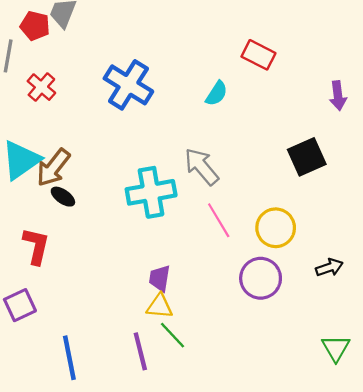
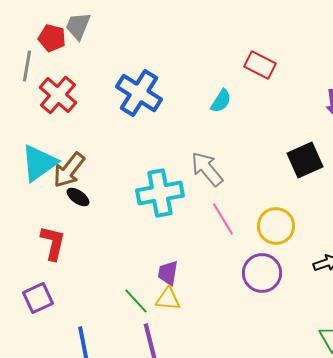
red cross: (41, 87) -> (58, 95), size x1.4
green line: (172, 335) -> (136, 301), moved

